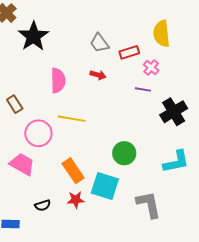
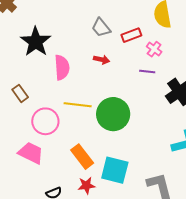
black star: (33, 36) -> (36, 42), moved
green circle: (124, 153) -> (113, 114), moved, size x1.4

